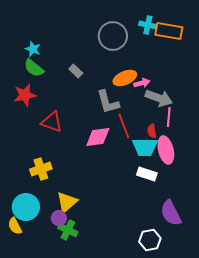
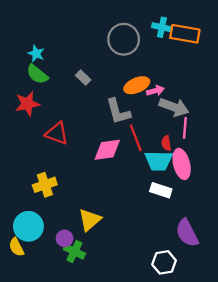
yellow triangle: (67, 202) -> (90, 220), moved

